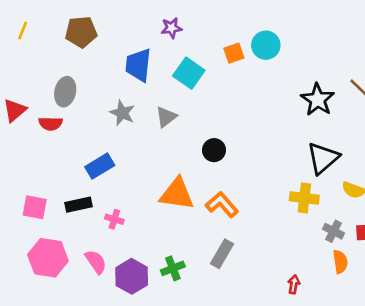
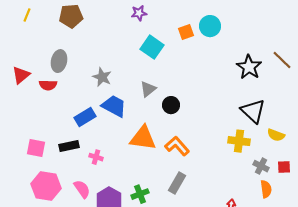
blue trapezoid: (138, 65) -> (114, 106), moved, turned 112
gray triangle: (166, 117) -> (148, 89), moved
black triangle: (323, 158) -> (253, 111), turned -36

